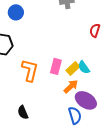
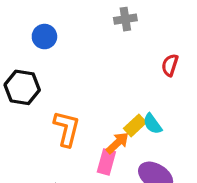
pink rectangle: (56, 66) -> (106, 162), moved
orange arrow: (71, 86) -> (117, 143), moved

